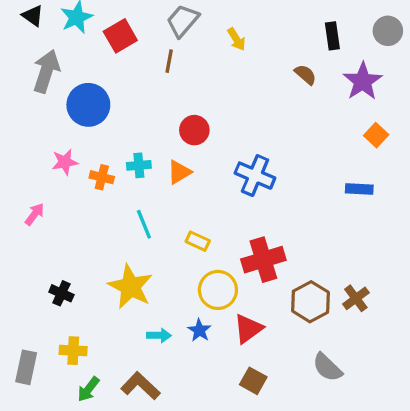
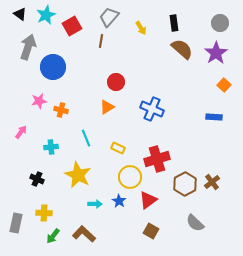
gray circle: (388, 31) -> (220, 23), moved
black rectangle: (332, 36) -> (174, 23), moved
brown semicircle: (305, 75) -> (182, 49), size x1.6
cyan cross: (139, 165) -> (51, 147), moved

